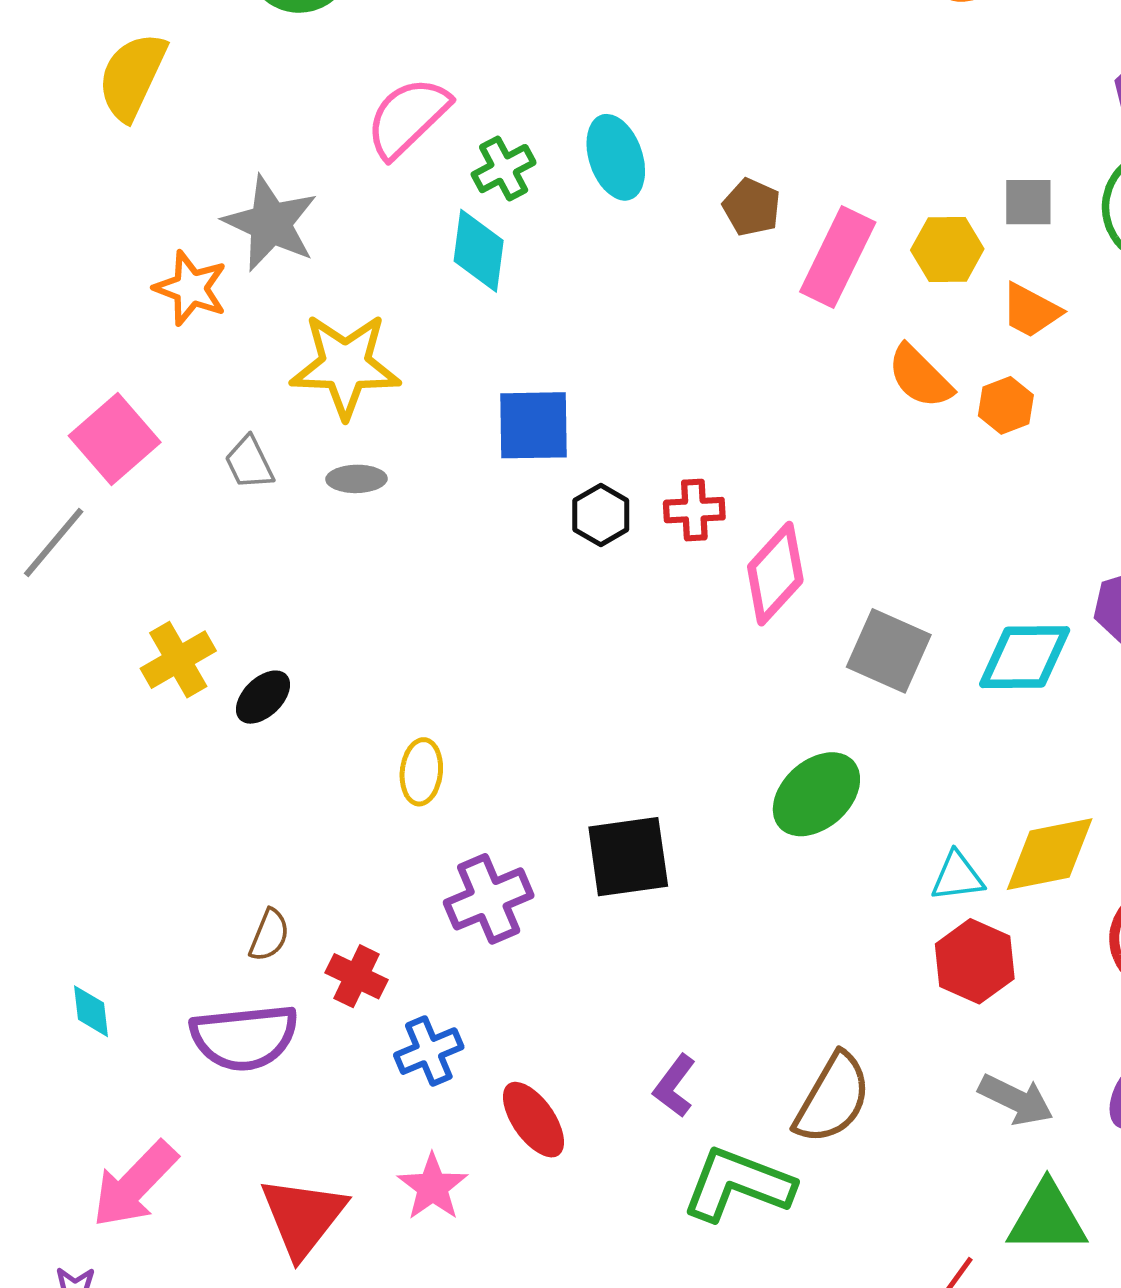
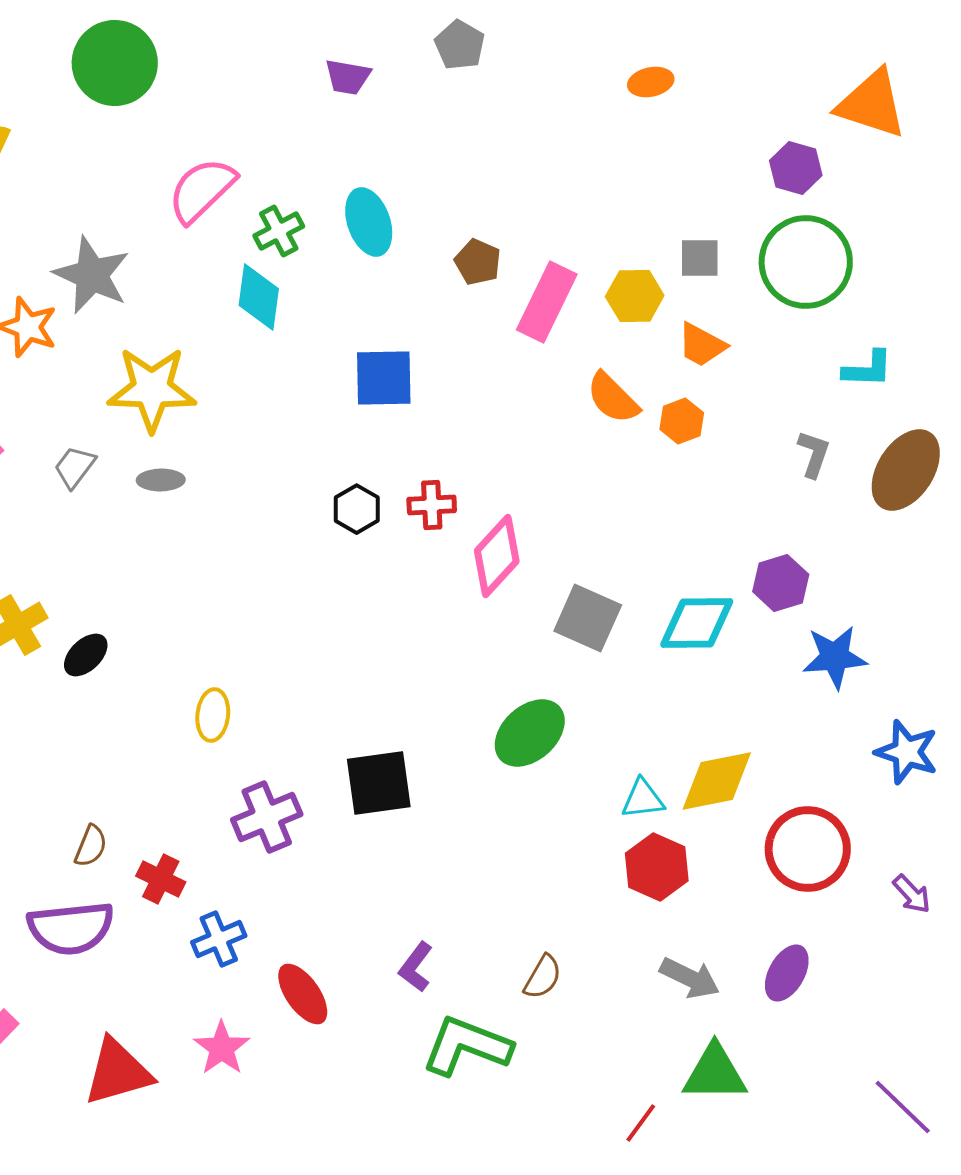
blue square: (534, 425) -> (384, 378), moved
gray trapezoid: (249, 463) -> (75, 467), turned 63
brown semicircle: (833, 1098) -> (543, 977), size x0.6
red triangle: (303, 1217) -> (118, 1072), turned 36

